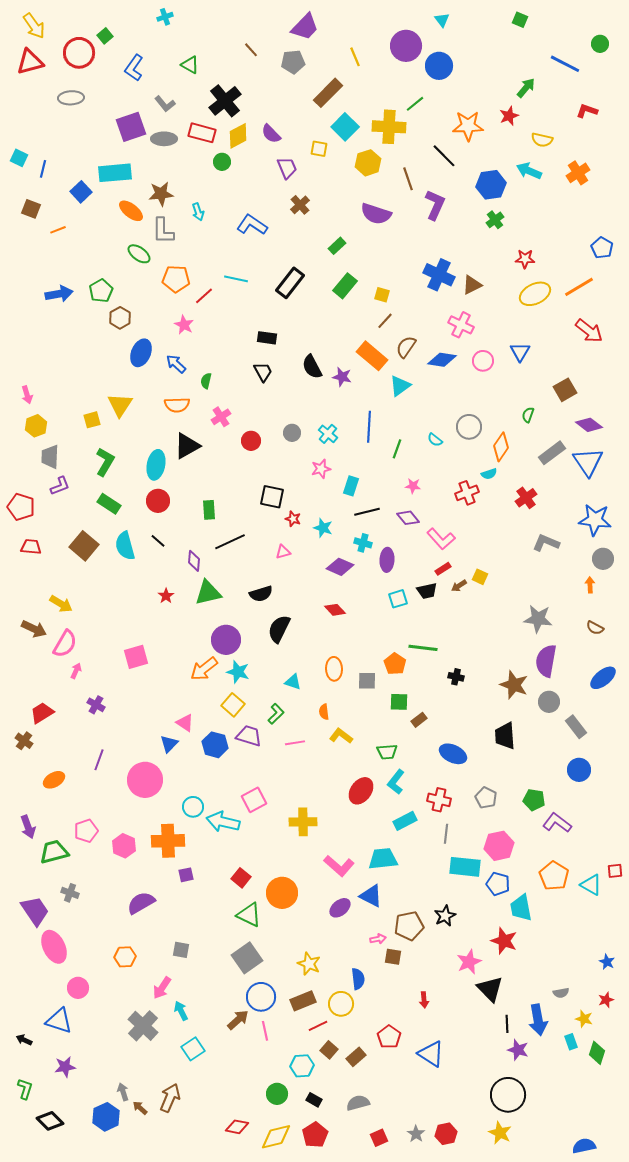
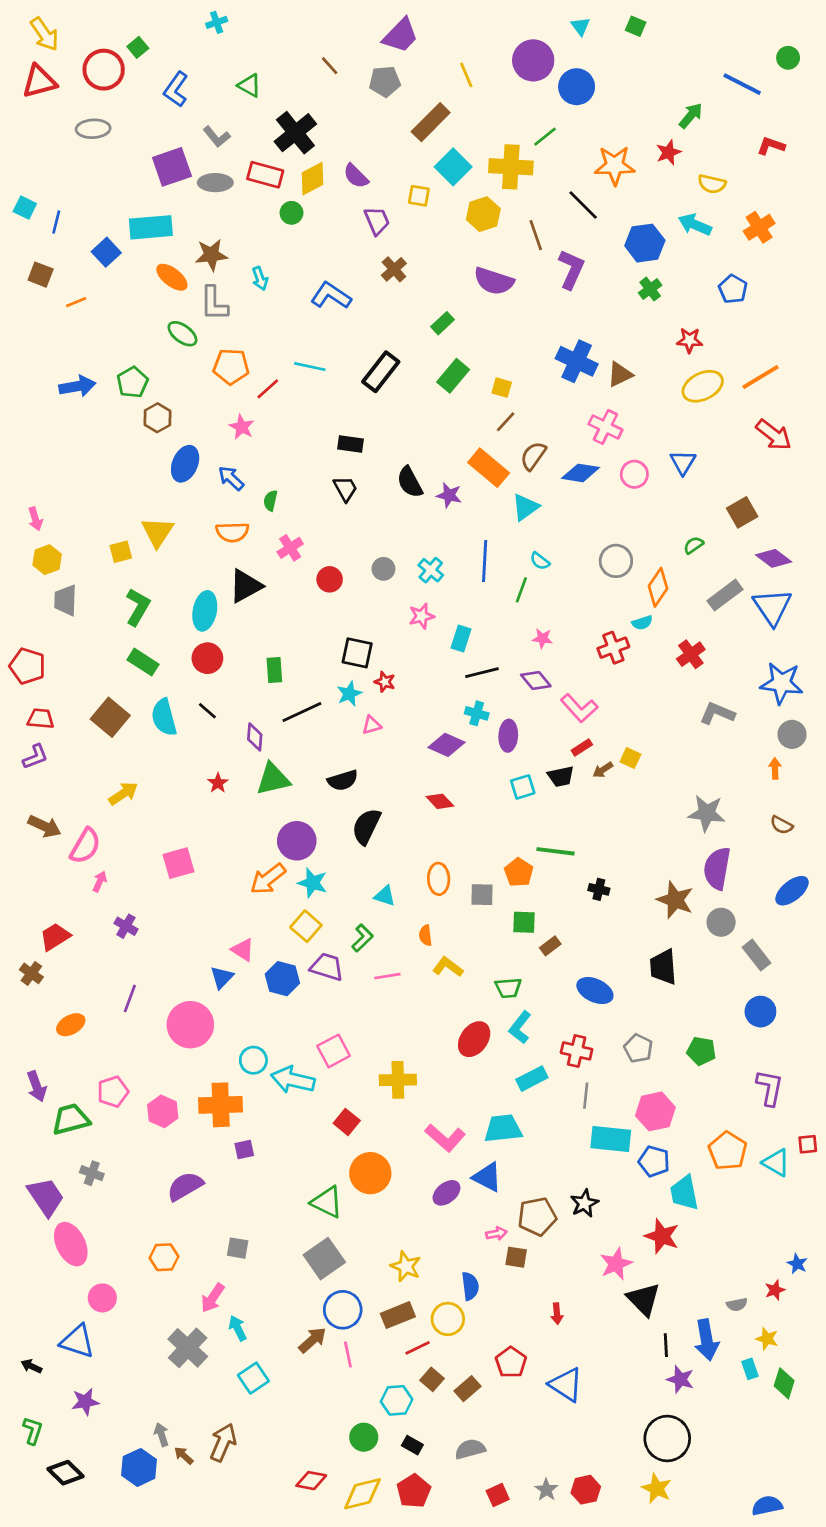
green square: (520, 20) -> (636, 26), moved
blue pentagon: (602, 248) -> (733, 289), moved
green semicircle: (528, 415) -> (693, 545), turned 35
cyan semicircle: (435, 440) -> (540, 561), moved
purple L-shape: (60, 486) -> (35, 757), moved
cyan star: (323, 528) -> (349, 694), moved, turned 30
yellow arrow: (61, 604) -> (123, 793), moved, turned -65
purple L-shape: (557, 823) -> (770, 1088), moved, turned 64
red square: (241, 878) -> (347, 1122), moved
red star: (606, 1000) -> (775, 1290), moved

